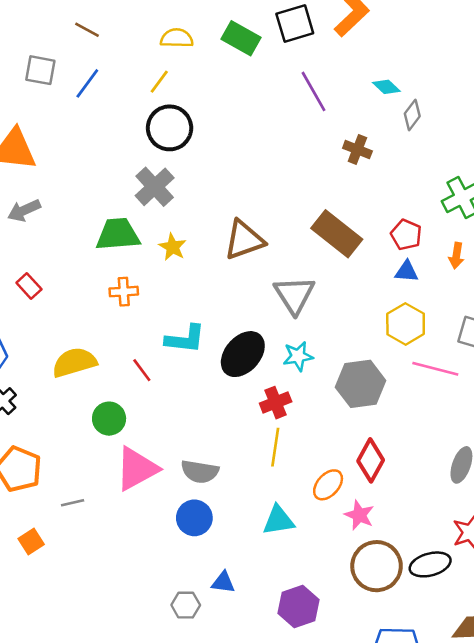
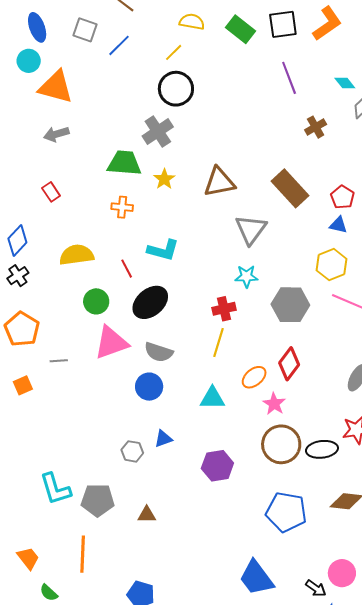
brown cross: (357, 150) -> (316, 127), turned 30
black ellipse: (243, 354) -> (150, 302), moved
blue triangle: (223, 582) -> (163, 439), turned -36

